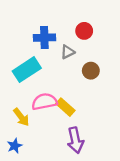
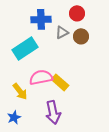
brown circle: (91, 71) -> (81, 36), moved
purple arrow: (75, 140) -> (53, 112), moved

